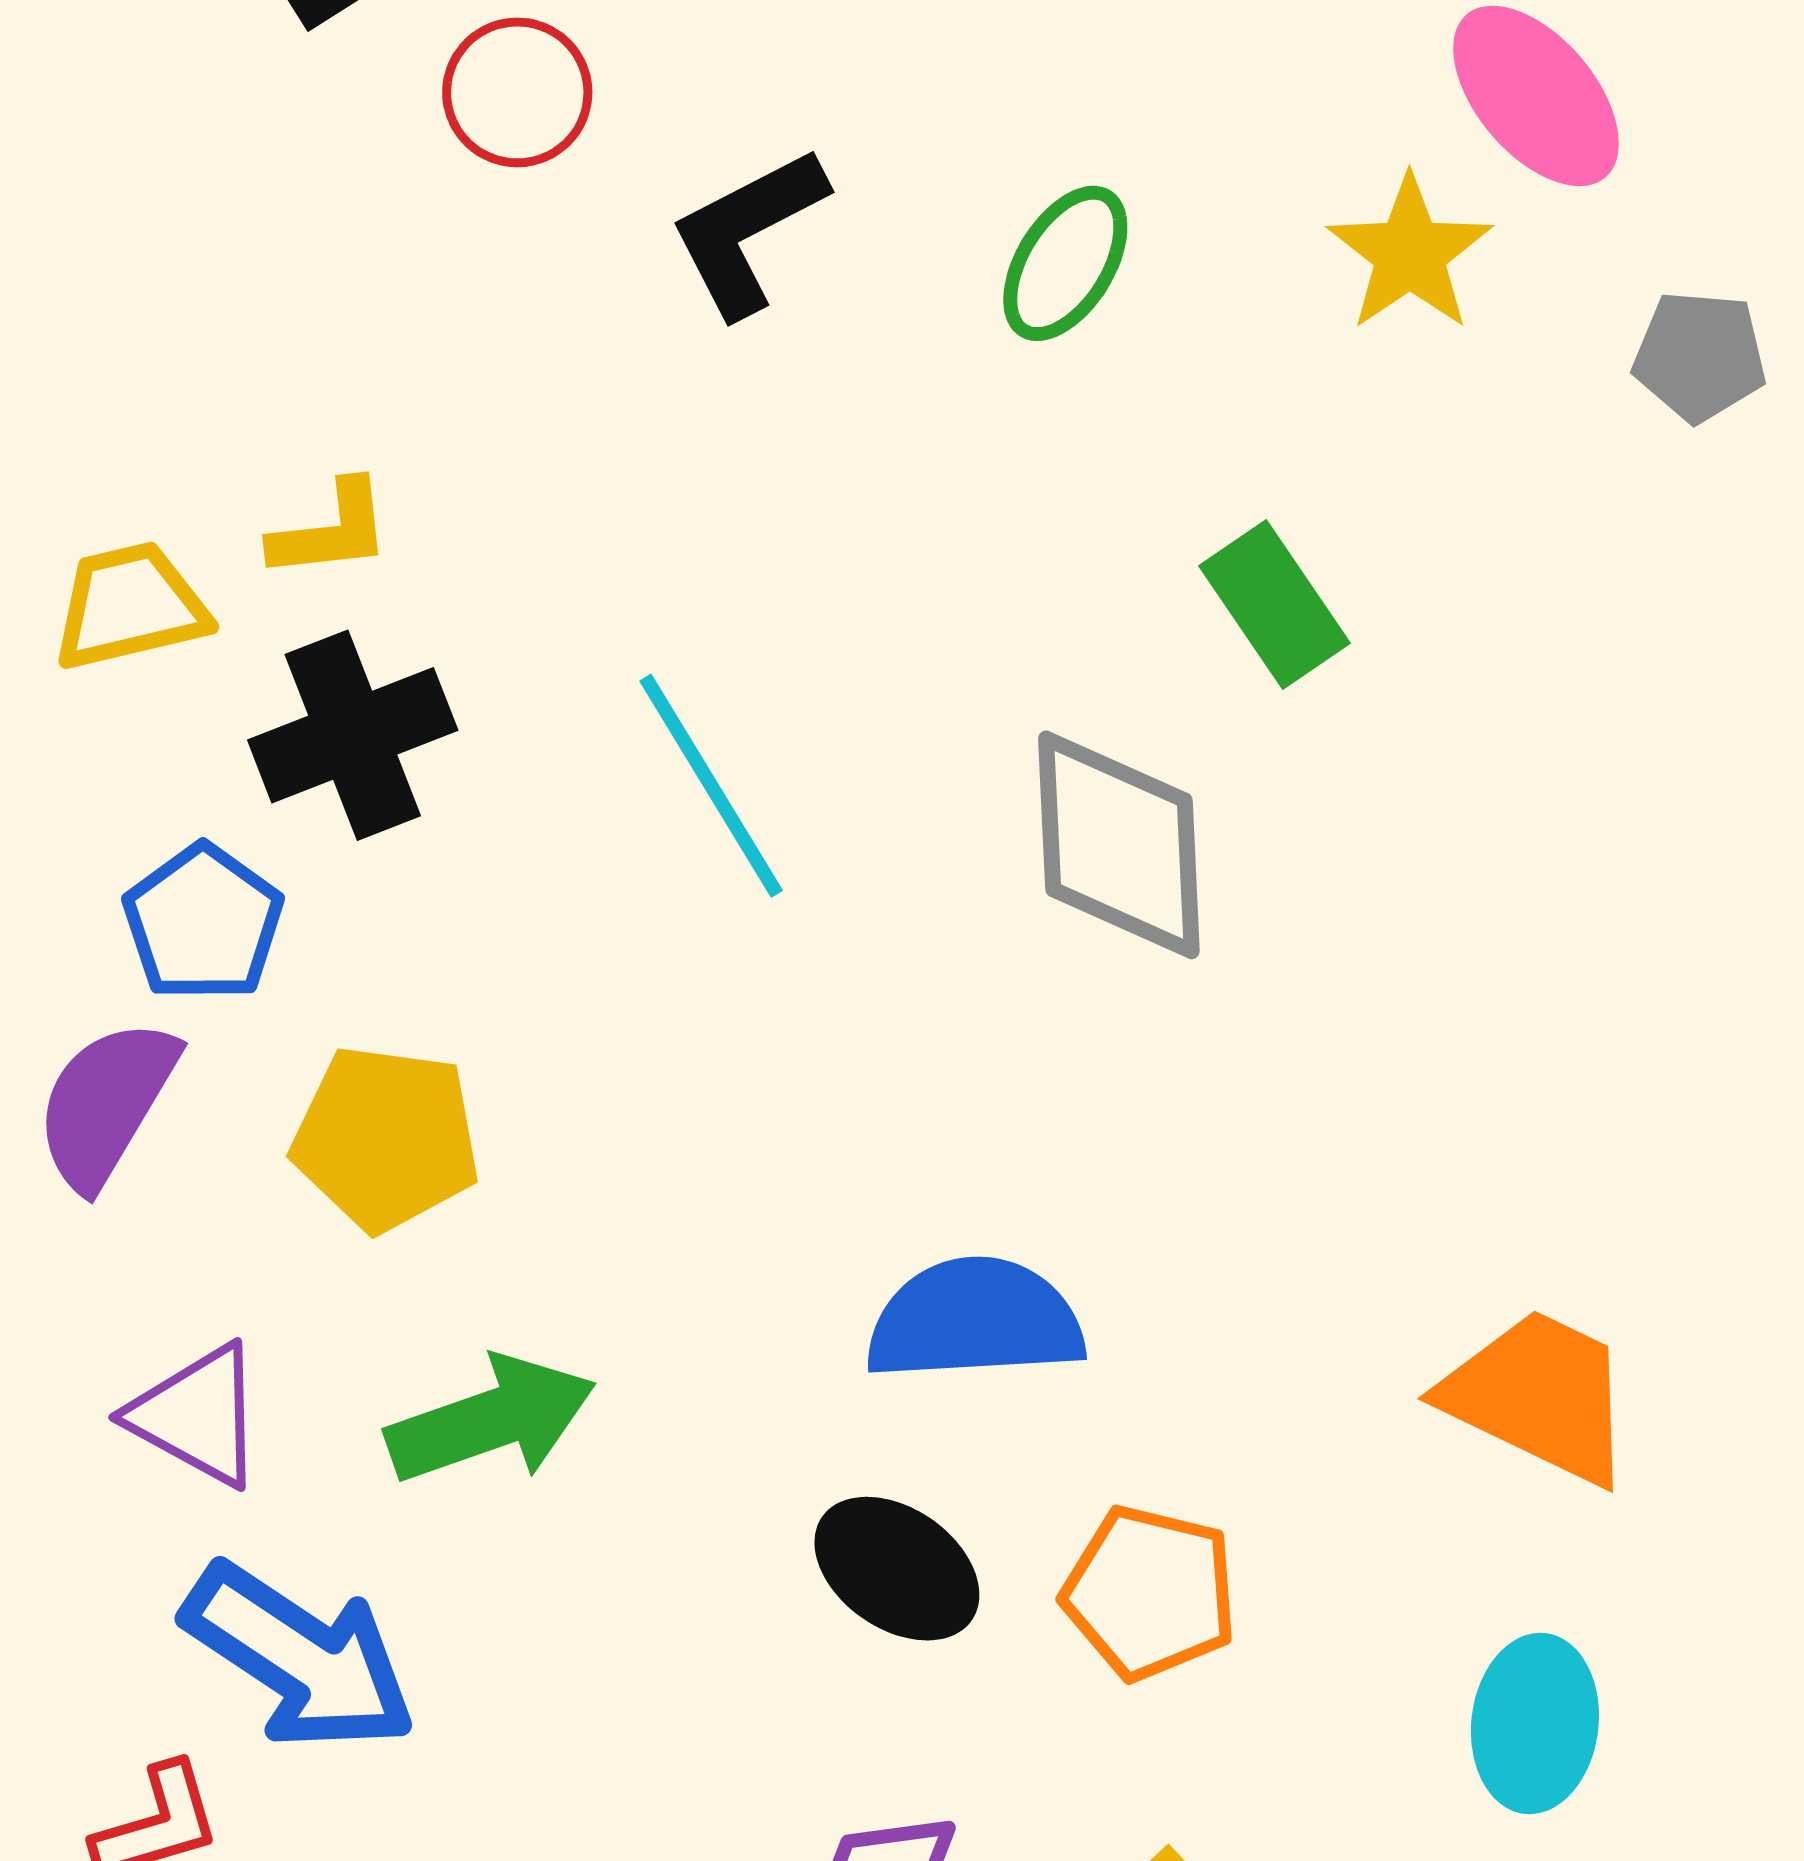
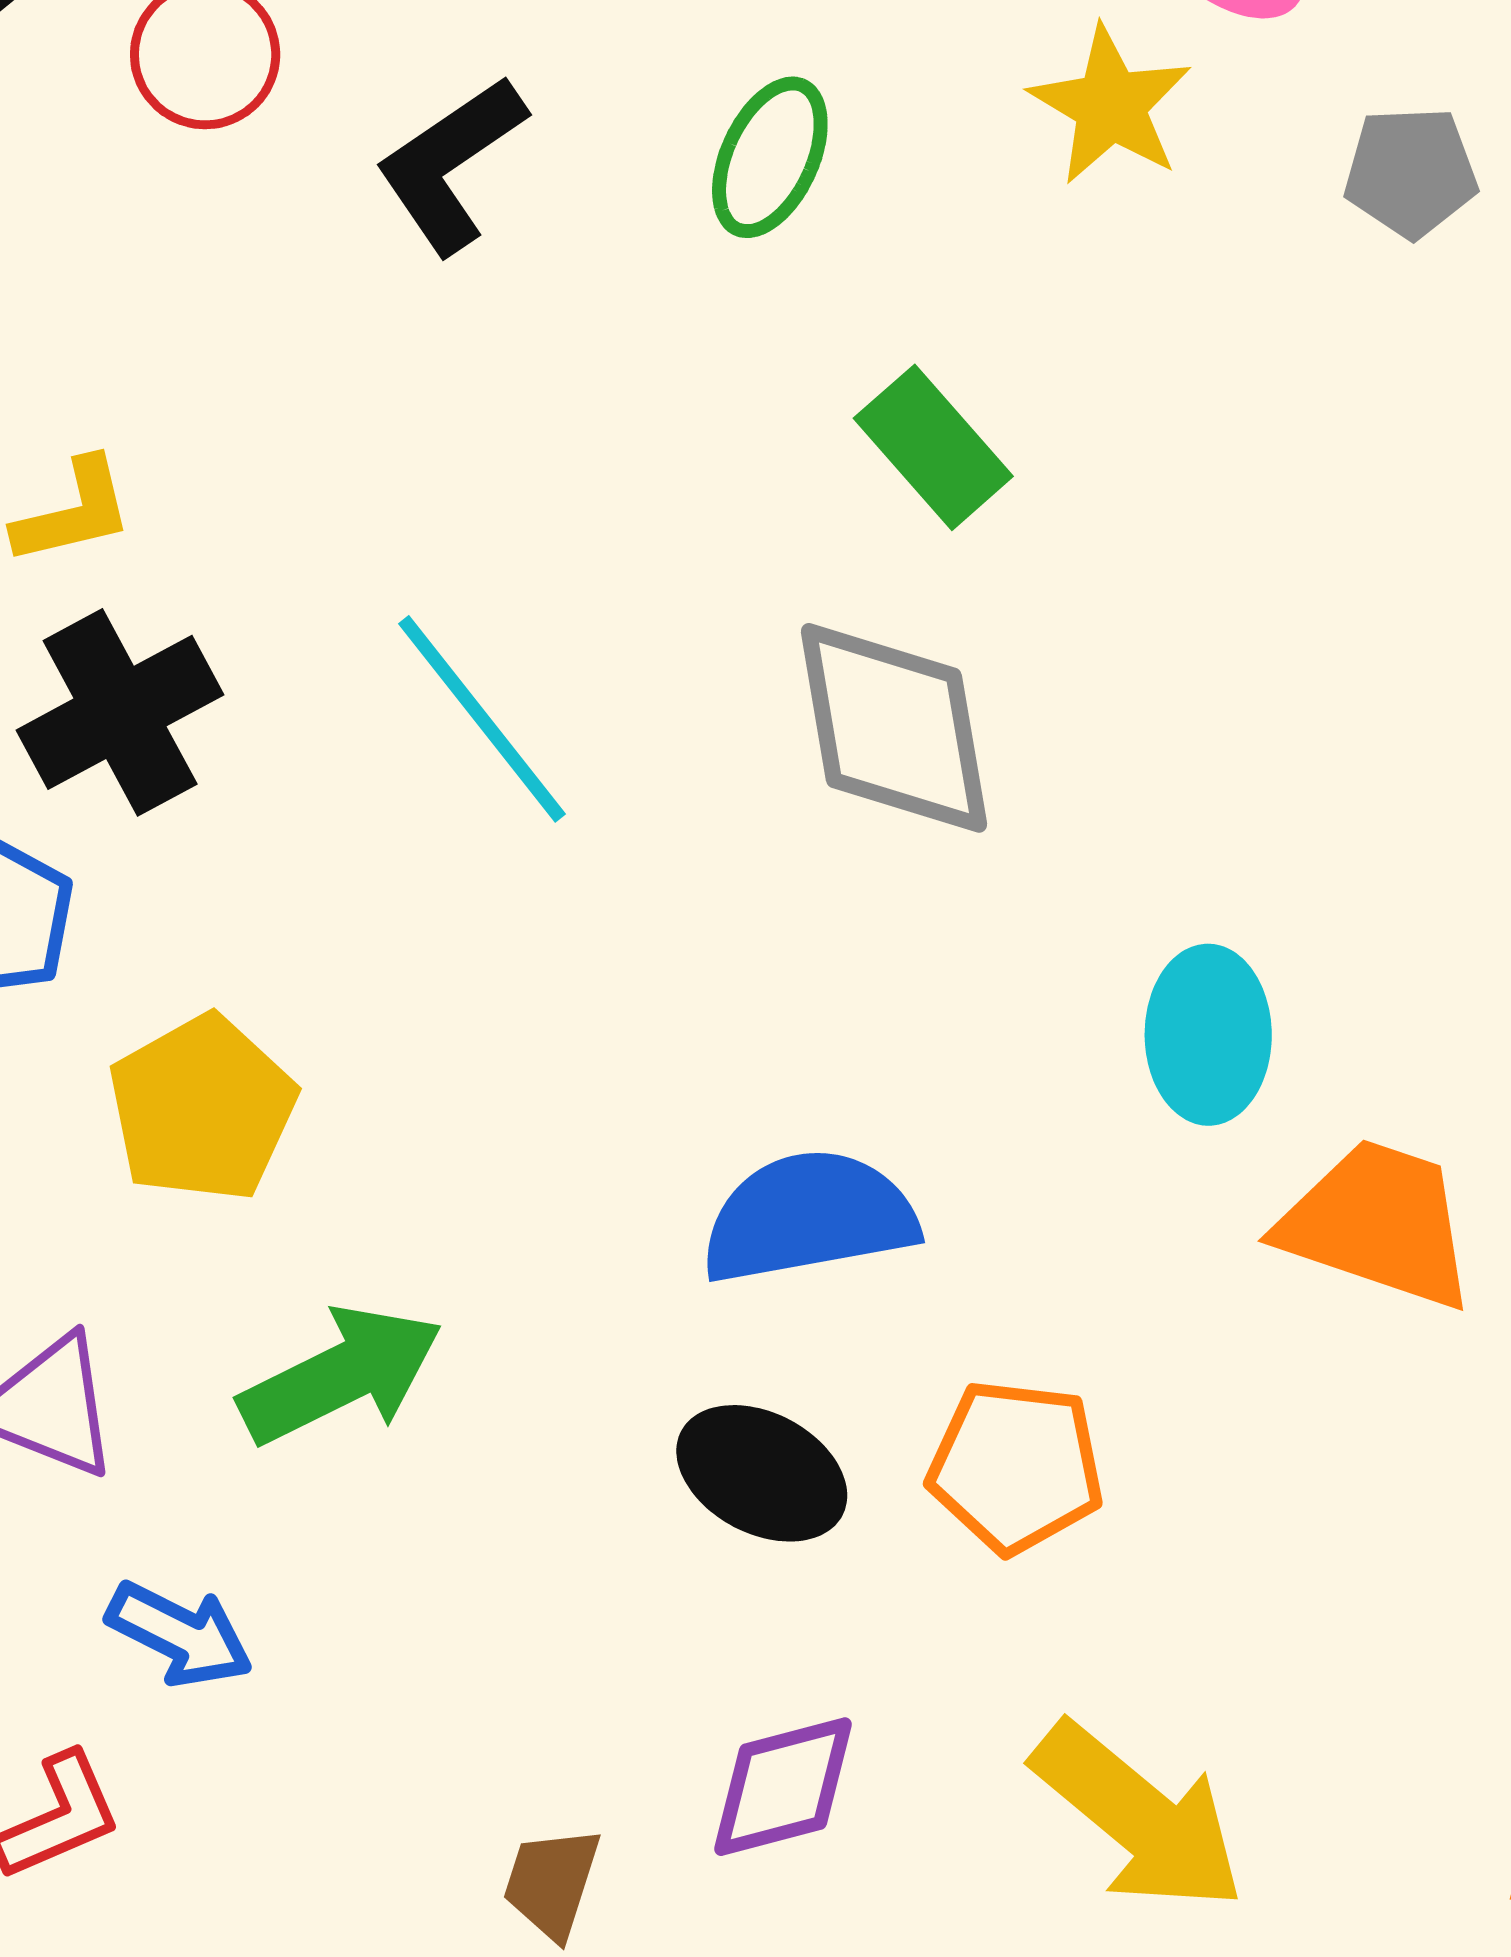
green rectangle: (1274, 605) -> (933, 447), moved
yellow pentagon: (386, 1138) -> (202, 1108), turned -30
blue arrow: (300, 1657) -> (180, 1634), size x0.6
cyan ellipse: (1535, 1723) -> (1208, 1035), moved

